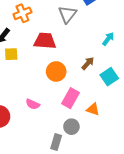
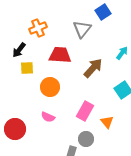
brown arrow: (88, 63) -> (93, 68), moved, size x1.5
orange circle: (56, 72) -> (50, 87), moved
orange triangle: (93, 109) -> (107, 122), turned 32

